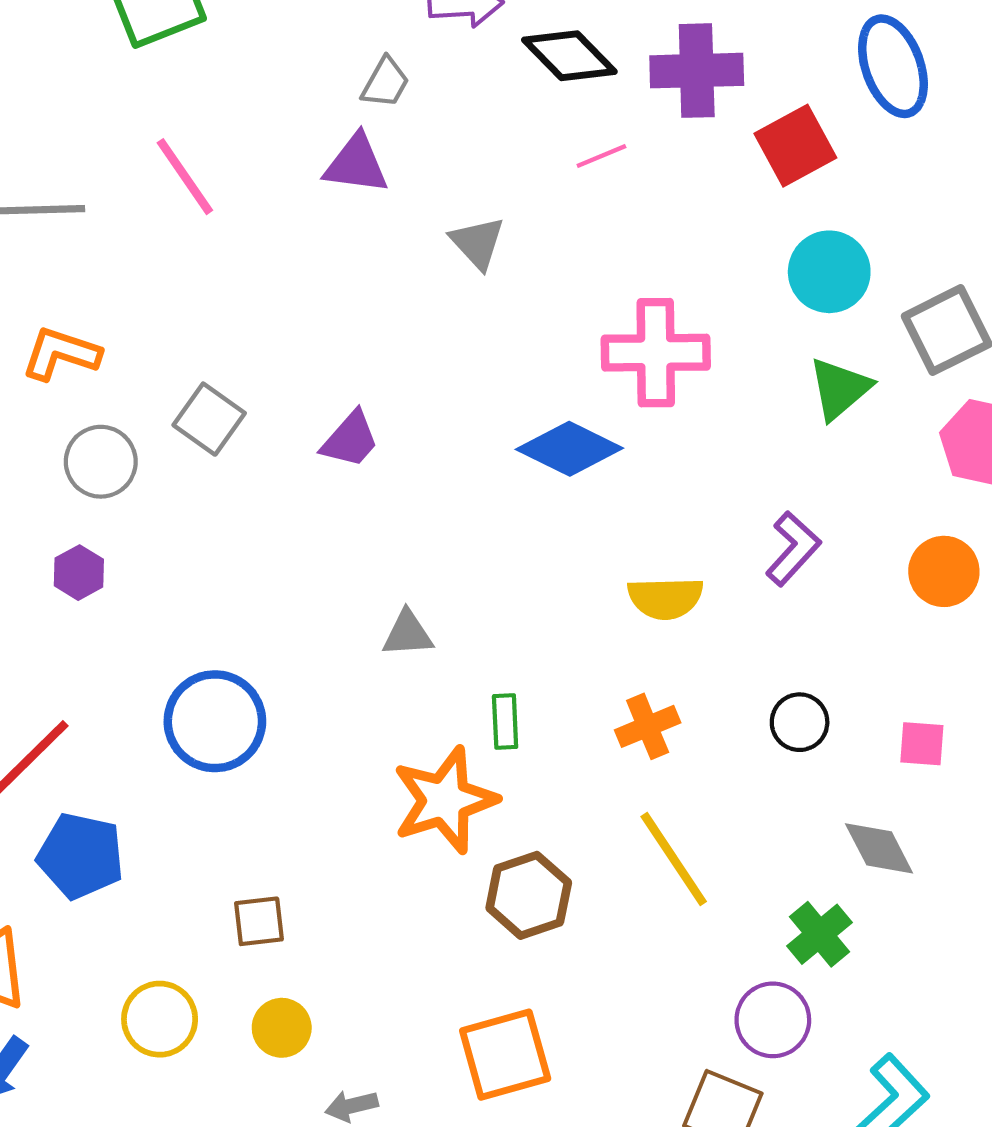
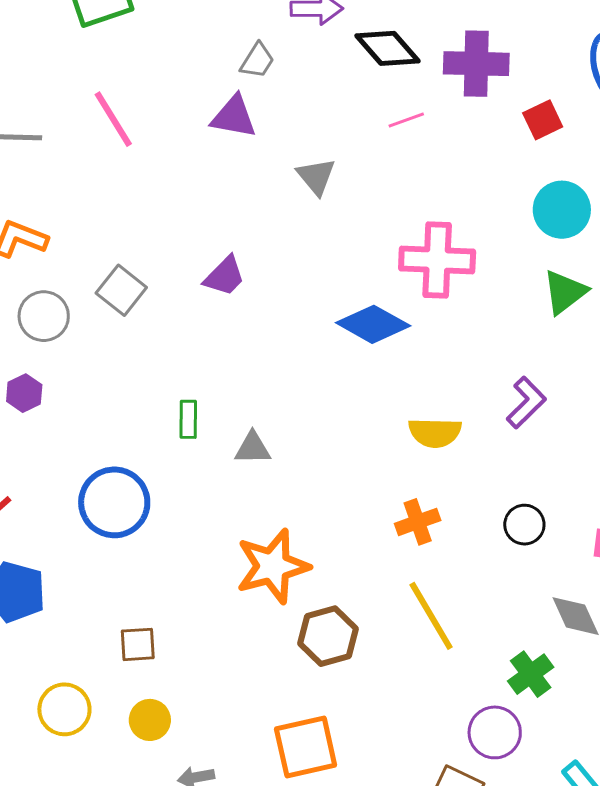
red square: (795, 146) -> (543, 120), size x0.7
purple trapezoid: (350, 440) -> (224, 276), moved
green rectangle: (505, 722) -> (188, 419), moved

